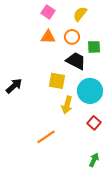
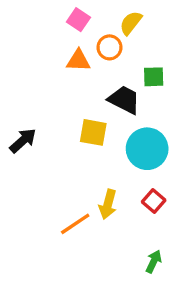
orange circle: (72, 37) -> (109, 47), moved
yellow arrow: (67, 105) -> (108, 204), moved

